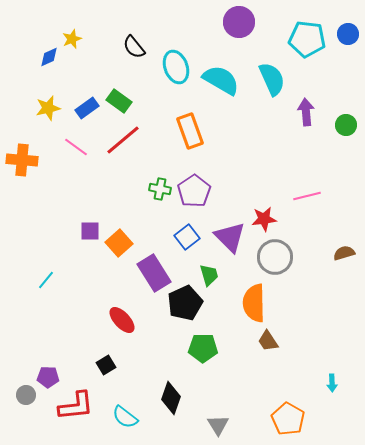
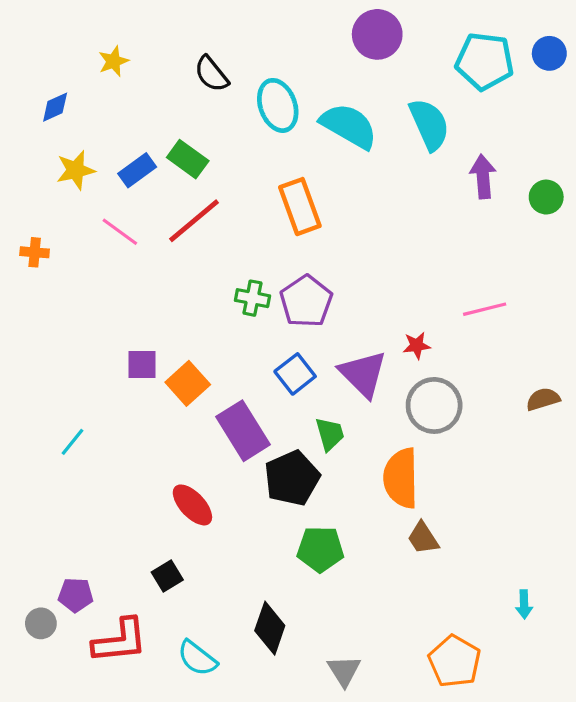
blue diamond: (49, 57) -> (55, 107), moved
orange cross: (22, 160) -> (35, 252), size x0.6
red star: (264, 219) -> (417, 345), size x0.7

